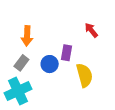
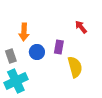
gray rectangle: (21, 63) -> (11, 56), moved, turned -56
blue circle: (50, 64) -> (37, 52), moved

